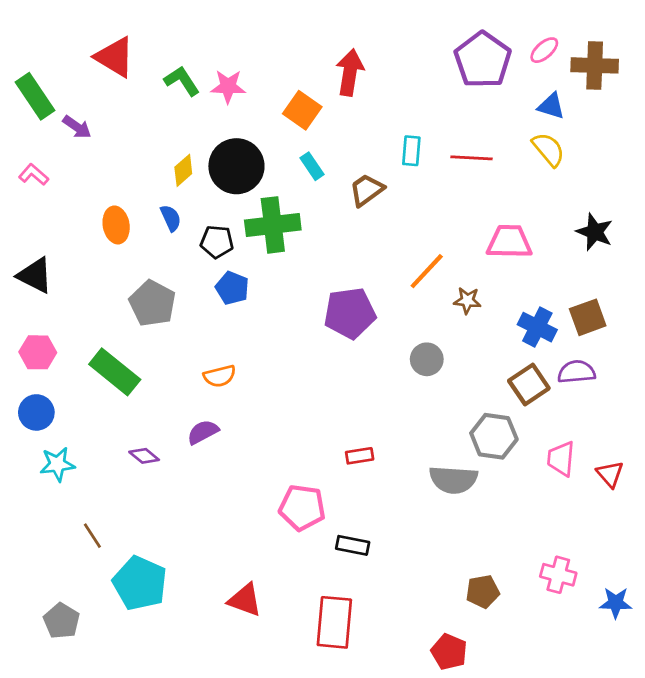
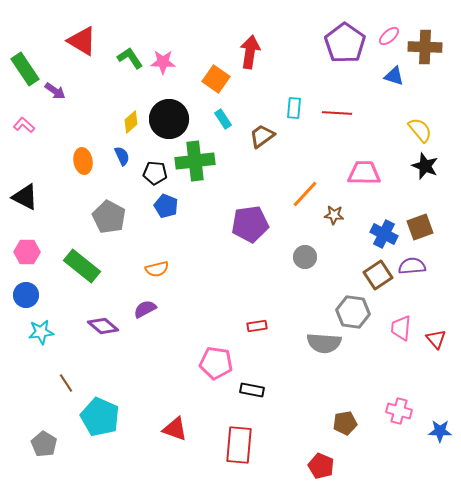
yellow semicircle: (548, 149) -> (420, 130), moved
purple diamond: (144, 456) -> (103, 326), size x1.4

